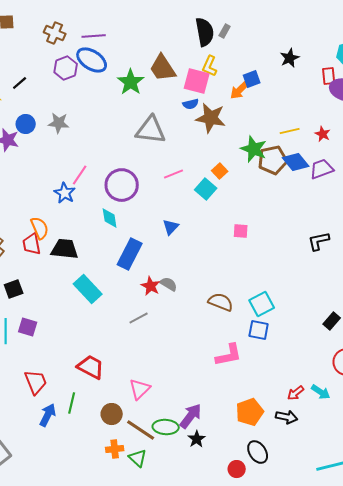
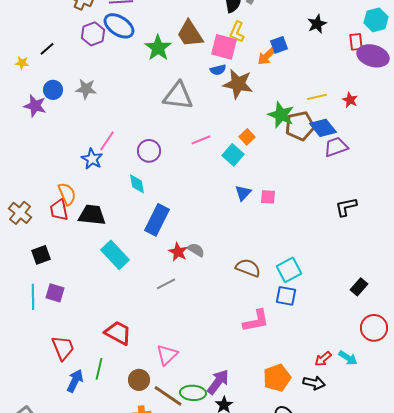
purple trapezoid: (322, 169) -> (336, 147), moved
purple circle: (122, 185) -> (149, 151), size x0.7
blue triangle: (171, 227) -> (243, 193), moved

